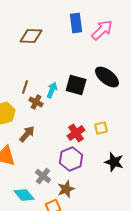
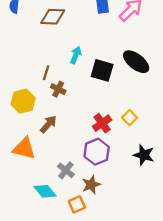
cyan arrow: (52, 90) -> (76, 55), moved
yellow square: (101, 128) -> (130, 118), turned -32

